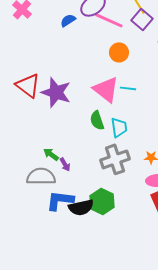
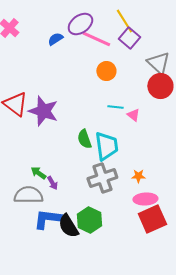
pink triangle: (106, 89) -> (133, 115), moved, size x0.5
cyan trapezoid: (119, 127) -> (106, 146), size x1.4
black semicircle: (81, 207) -> (68, 226), turned 70

